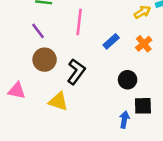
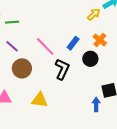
pink line: (79, 22) -> (45, 46), moved, turned -40
black L-shape: (76, 72) -> (62, 69), moved
black circle: (128, 80) -> (90, 59), moved

